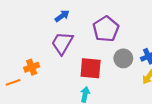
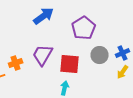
blue arrow: (62, 16) -> (44, 16), size x1.5
purple trapezoid: (62, 43) -> (43, 55), moved

